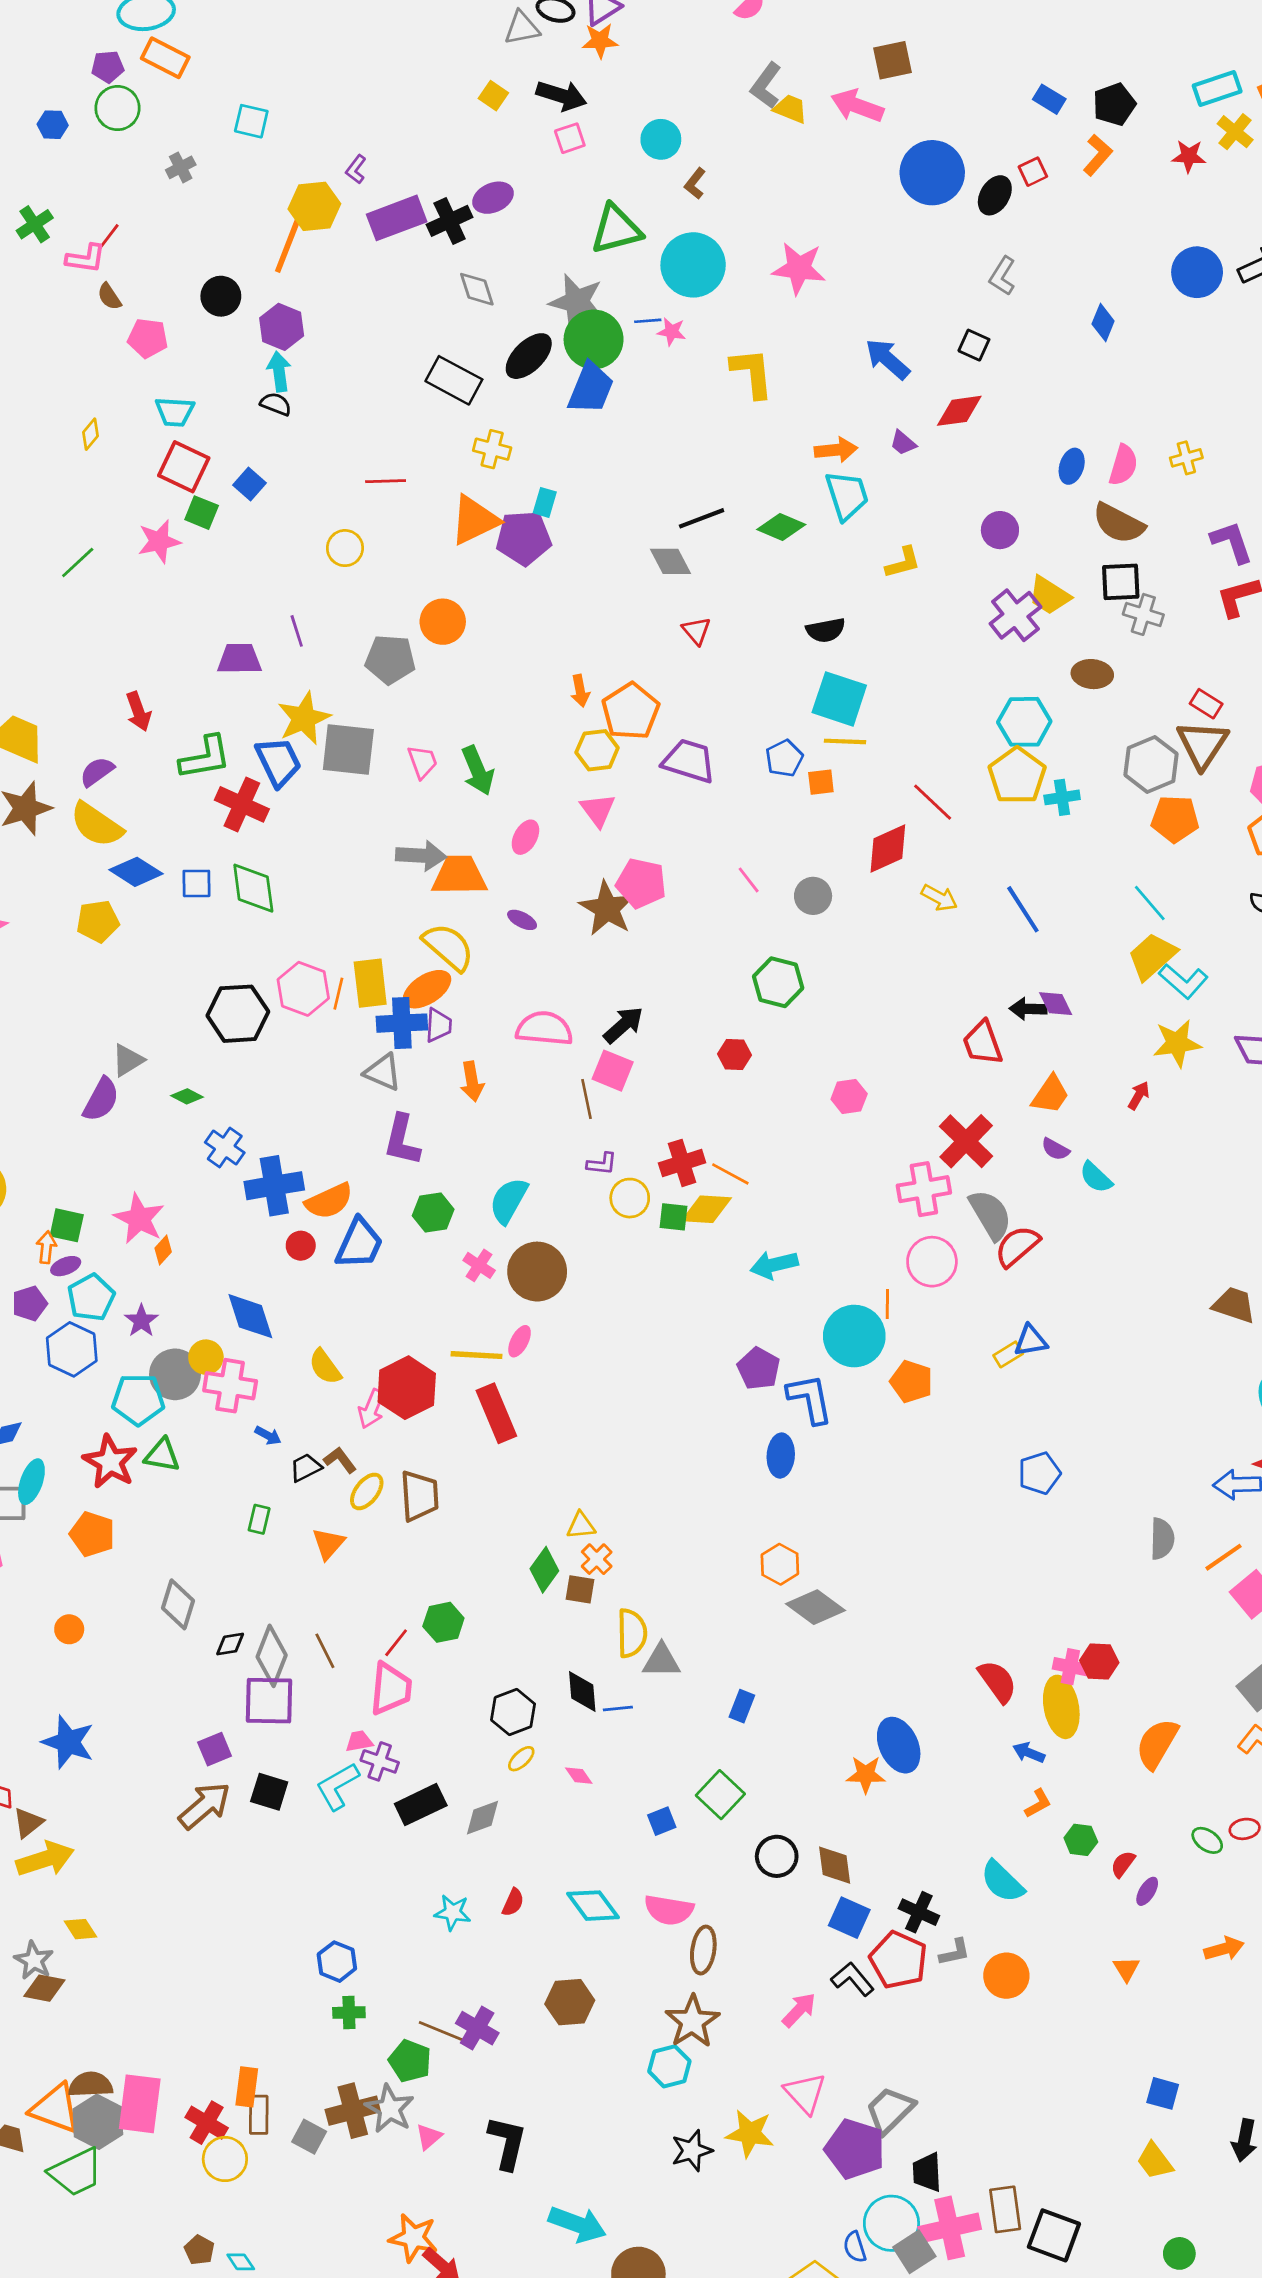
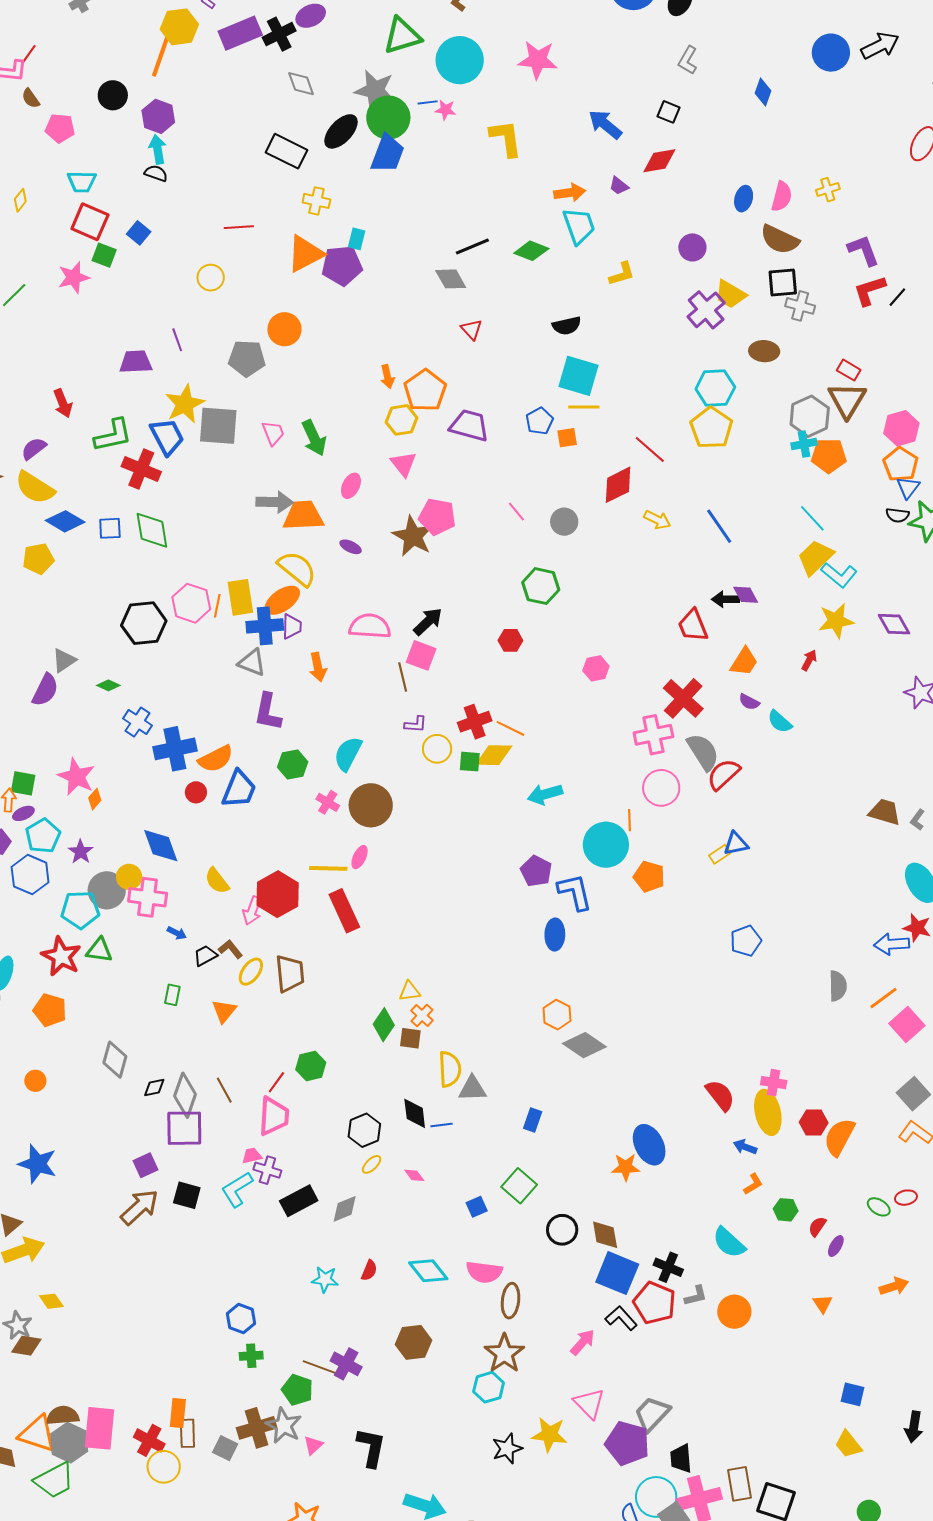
cyan cross: (1062, 797) -> (804, 444), moved
red hexagon: (1099, 1662) -> (814, 1122), moved
blue square: (849, 1918) -> (617, 1273), size x1.4

